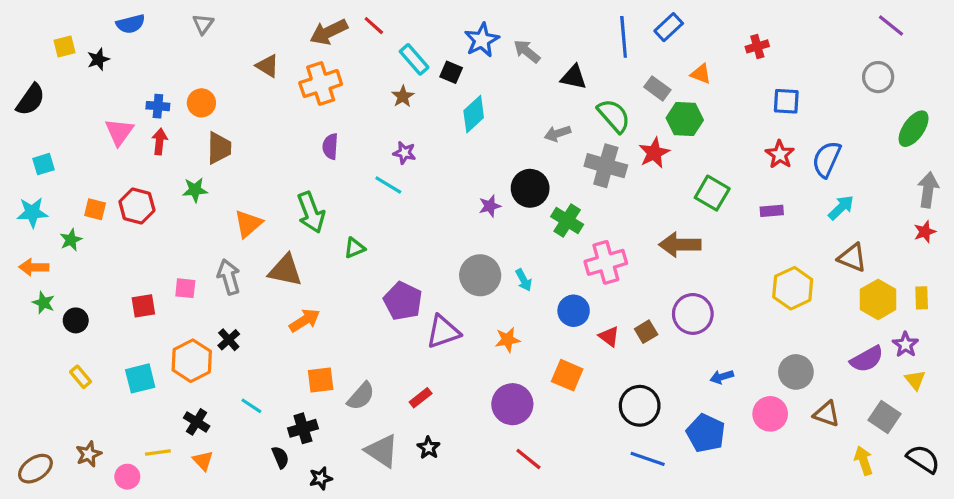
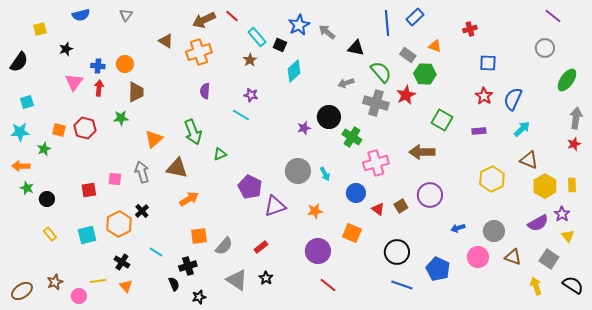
black star: (98, 59) -> (66, 49), moved
blue arrow: (722, 377) -> (458, 228), moved

